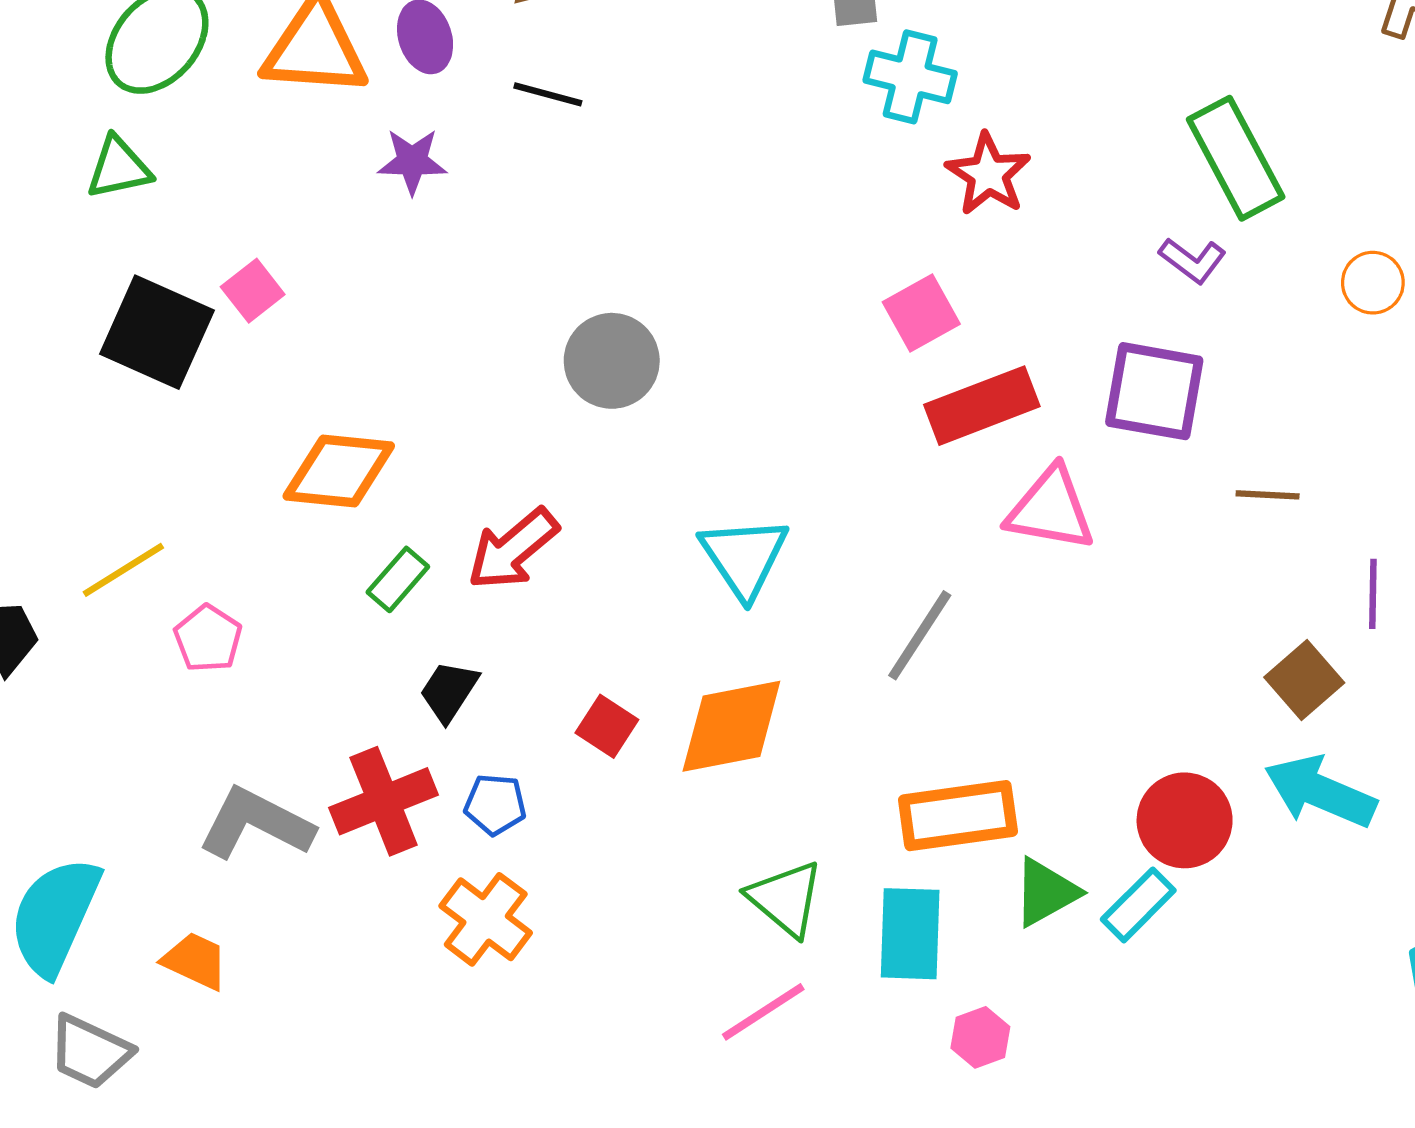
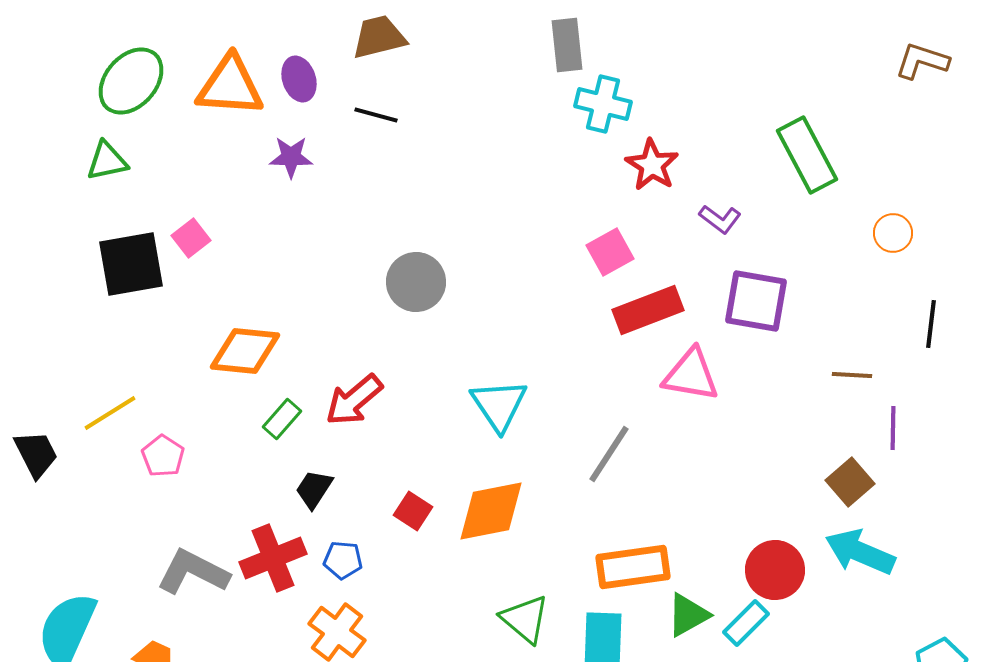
purple L-shape: (1193, 260) -> (720, 219), moved
black square: (157, 332) -> (131, 264), turned -34
brown line: (1268, 495) -> (852, 375), moved

